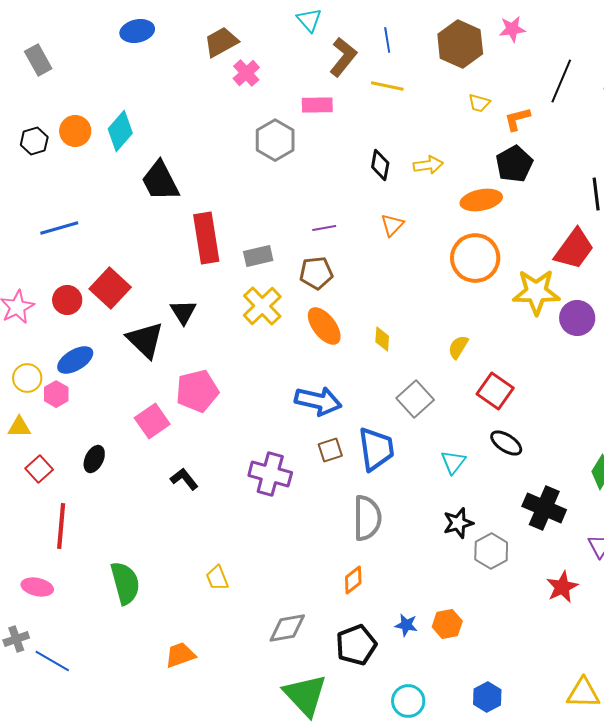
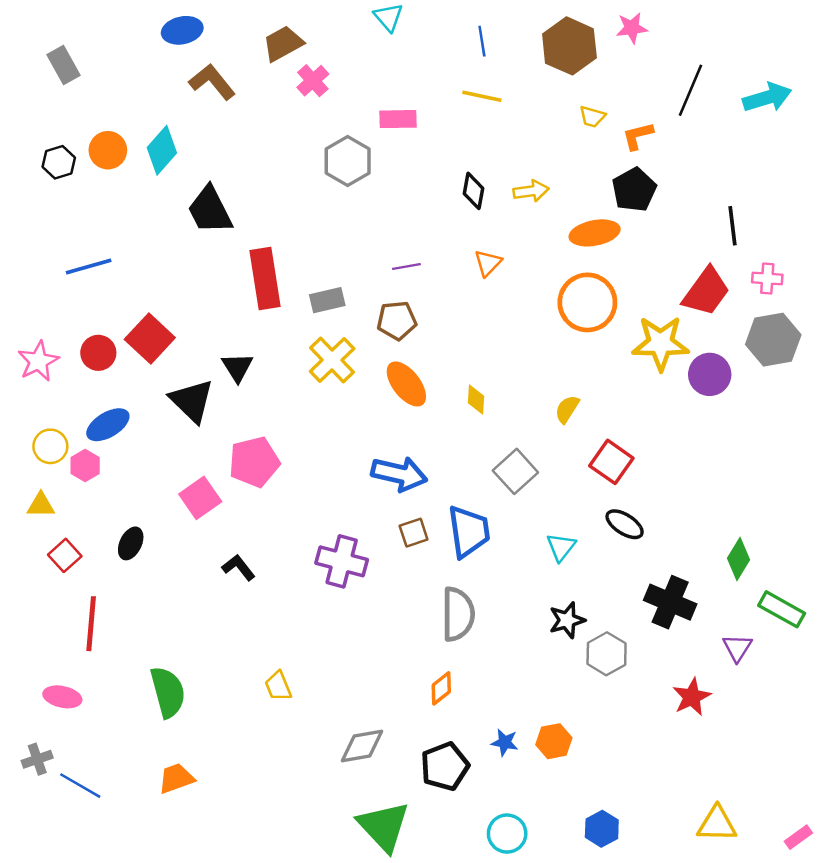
brown L-shape: (343, 57) -> (212, 82), moved, turned -78
orange trapezoid: (180, 655) -> (176, 778), moved

